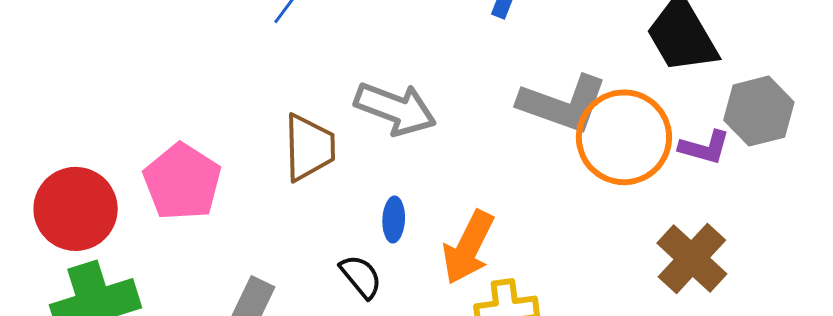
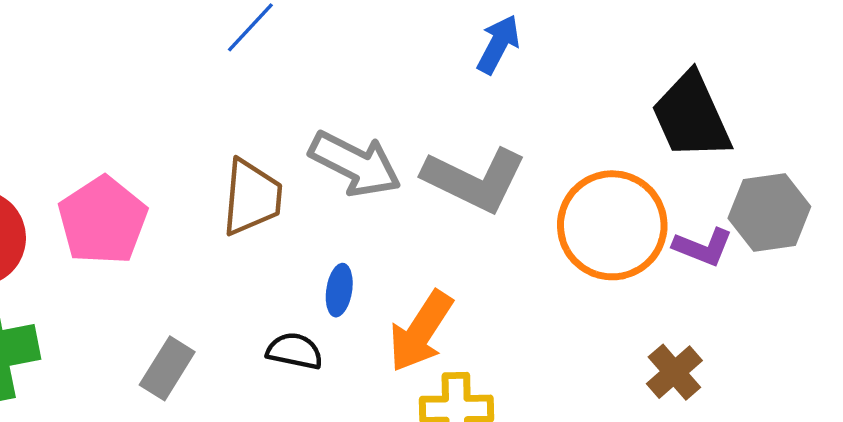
gray L-shape: (563, 104) -> (474, 180), moved
brown cross: (692, 258) -> (674, 372), size x0.7
black semicircle: (361, 277) -> (295, 351), turned -45

